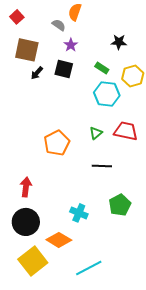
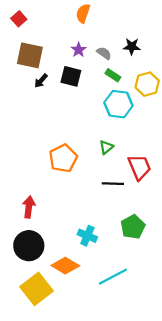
gray semicircle: (59, 25) -> (104, 53), moved
red trapezoid: (126, 131) -> (139, 167), moved, turned 55
cyan line: (89, 268) -> (113, 277), moved

